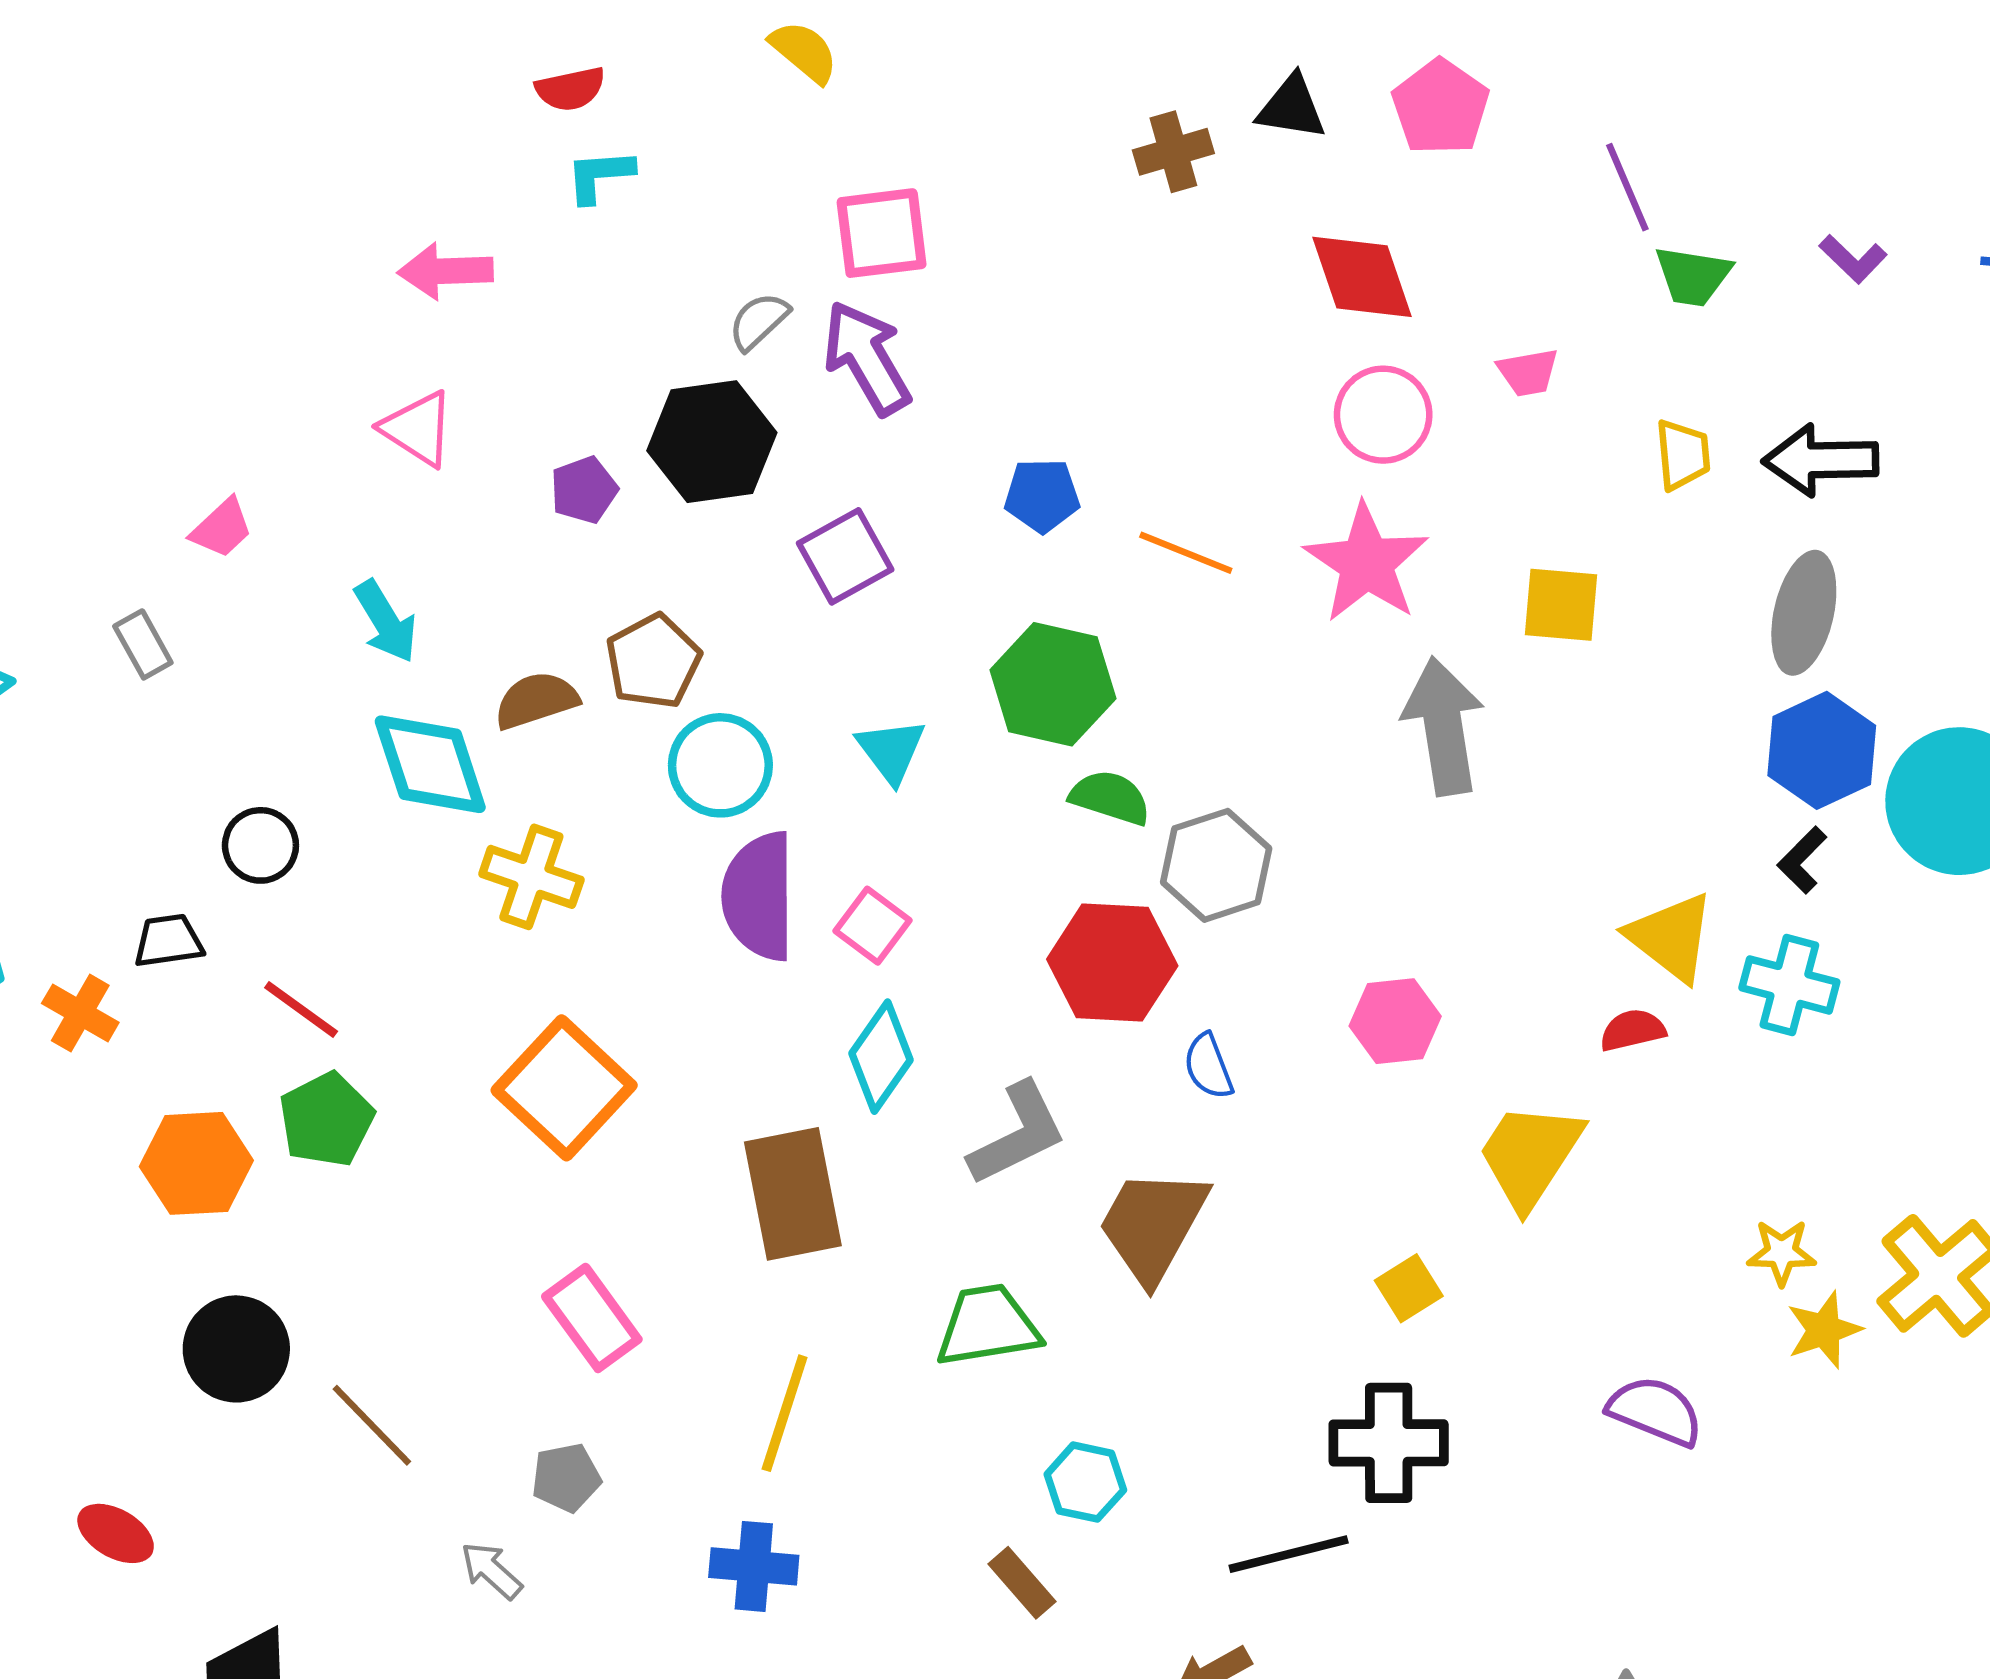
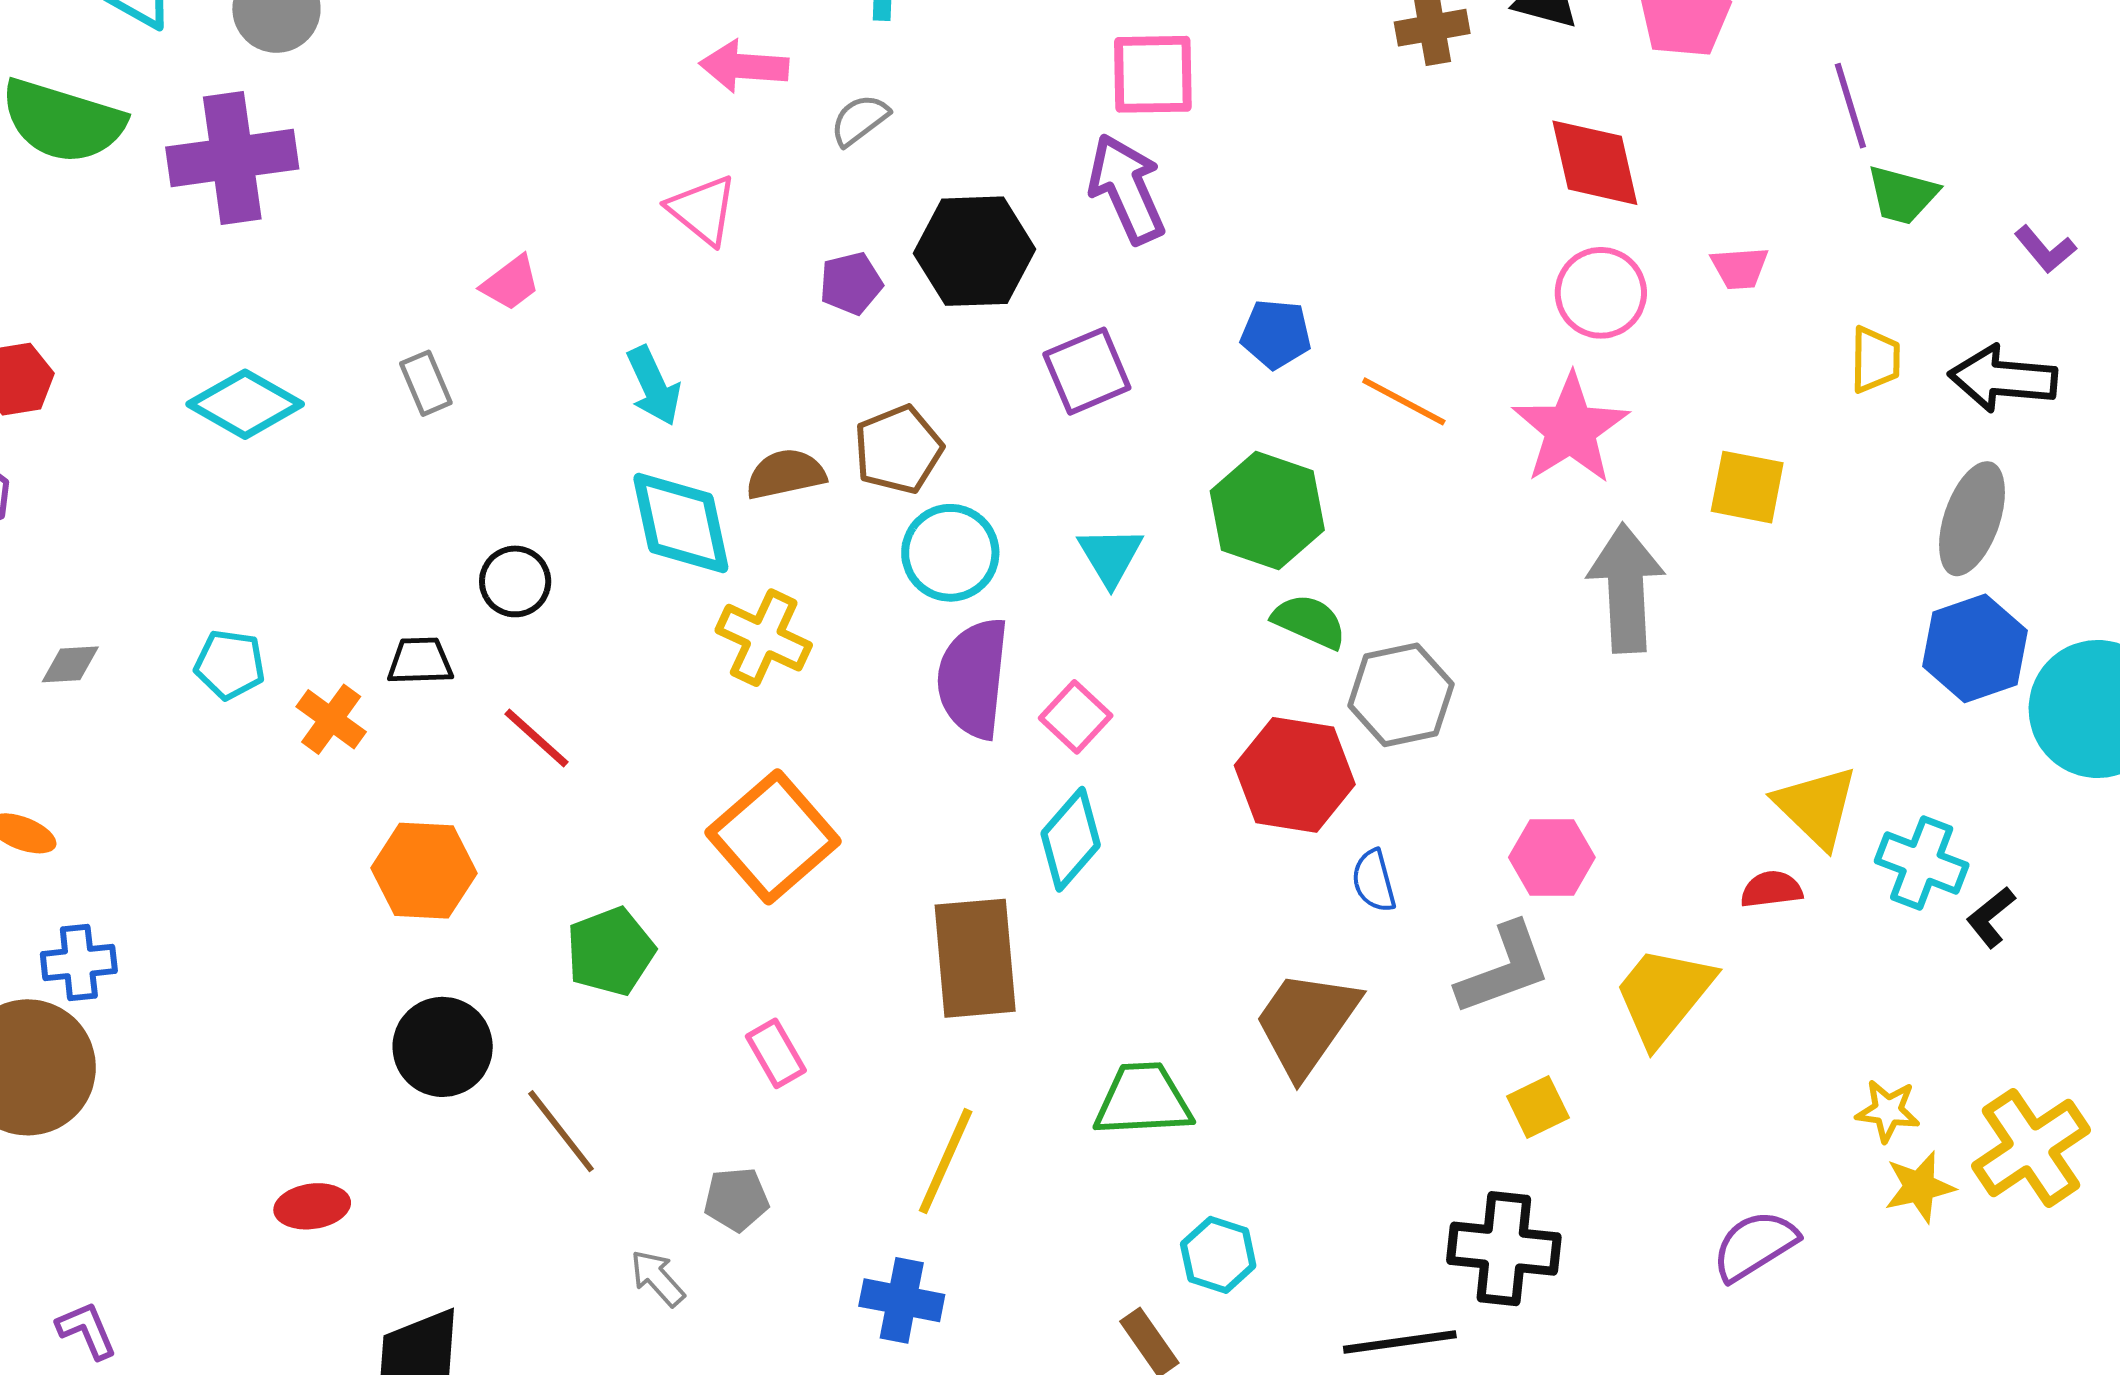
purple L-shape: (1853, 259) -> (2045, 249), moved
gray semicircle: (759, 321) -> (860, 120), moved
black L-shape: (1802, 860) -> (1991, 917), moved
green pentagon: (326, 1120) -> (611, 951), moved
gray L-shape: (1018, 1134) -> (1504, 969), moved
pink rectangle: (592, 1318) -> (776, 1053), size x0.7
purple semicircle: (1655, 1411) -> (1755, 1245), turned -60
red ellipse: (116, 1533) -> (312, 1206), turned -44

